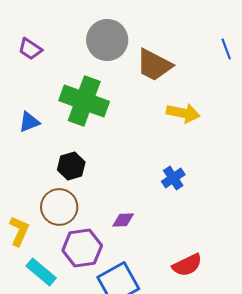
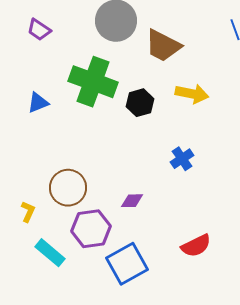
black hexagon: (71, 166) -> (140, 103), moved
yellow L-shape: (19, 231) -> (28, 212), size x0.7

